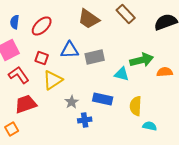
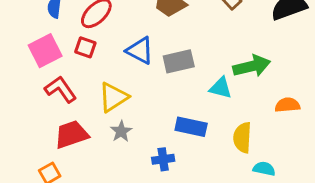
blue triangle: (70, 50) -> (140, 51), turned 30
red square: (42, 58) -> (85, 47), moved
orange semicircle: (165, 72) -> (287, 105), moved
gray star: (72, 102) -> (121, 131), moved

